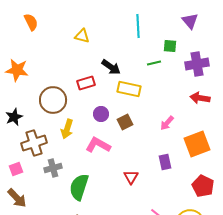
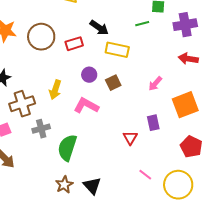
brown circle: (53, 100) -> (41, 37), moved
red triangle: (131, 177) -> (130, 138), moved

